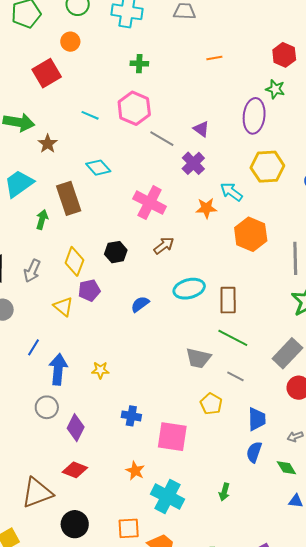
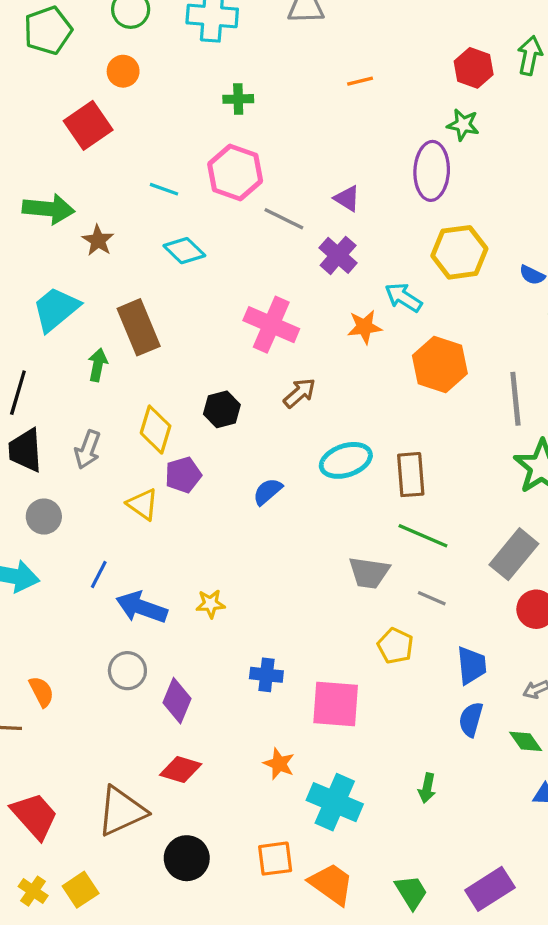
cyan diamond: (98, 168) -> (184, 251), moved
blue arrow: (58, 369) -> (142, 607), turned -72

